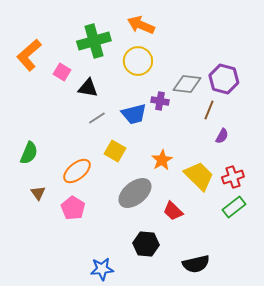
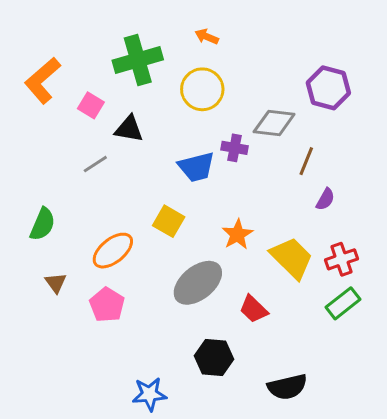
orange arrow: (141, 25) -> (207, 37), size x0.6
purple hexagon: (224, 79) -> (328, 88), moved
gray line: (97, 118) -> (95, 164), moved

